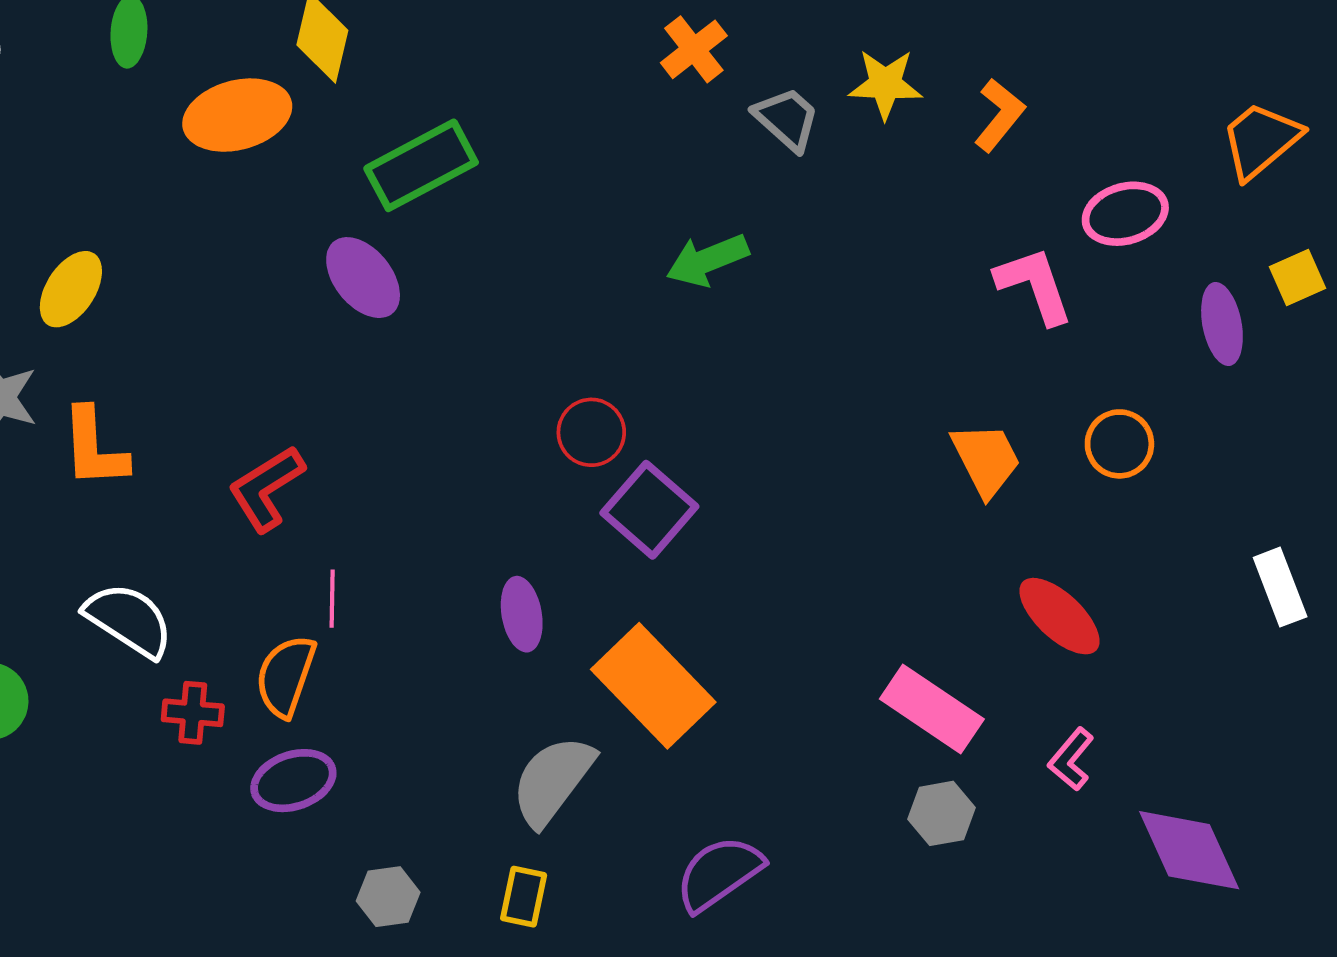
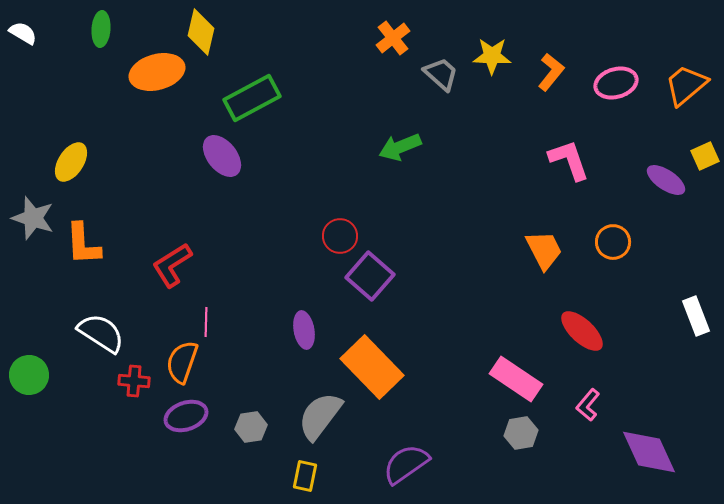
pink ellipse: (1125, 214) -> (616, 83), moved
purple ellipse: (1222, 324) -> (666, 180), turned -45
gray hexagon: (388, 897) -> (251, 427), moved

